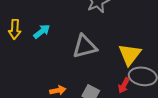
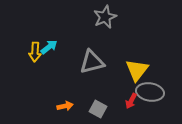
yellow arrow: (15, 29) -> (35, 52), moved

